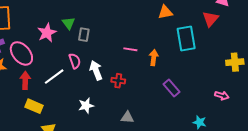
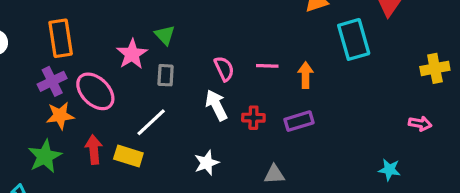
gray rectangle: (84, 35) -> (166, 75), moved
pink semicircle: (75, 61) -> (224, 69), moved
red arrow: (25, 80) -> (94, 150), moved
purple rectangle: (172, 88) -> (299, 121), moved, turned -60
yellow rectangle: (34, 106) -> (128, 156), moved

